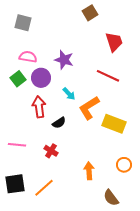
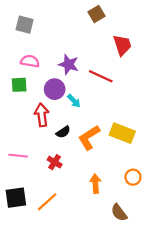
red line: (108, 76) -> (101, 76), moved
purple circle: (41, 78) -> (55, 89), moved
green square: (18, 79) -> (19, 85), turned 35
orange L-shape: (89, 108) -> (89, 137), moved

